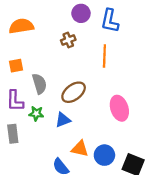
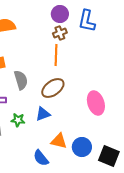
brown cross: (68, 40) -> (60, 33), moved
orange line: (104, 56) -> (56, 55), moved
green star: (36, 114) -> (18, 120), moved

